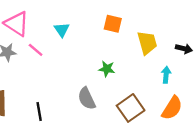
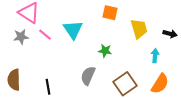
cyan triangle: (62, 30) -> (73, 30), moved, size x1.5
gray semicircle: (87, 98) -> (88, 76), turned 48

